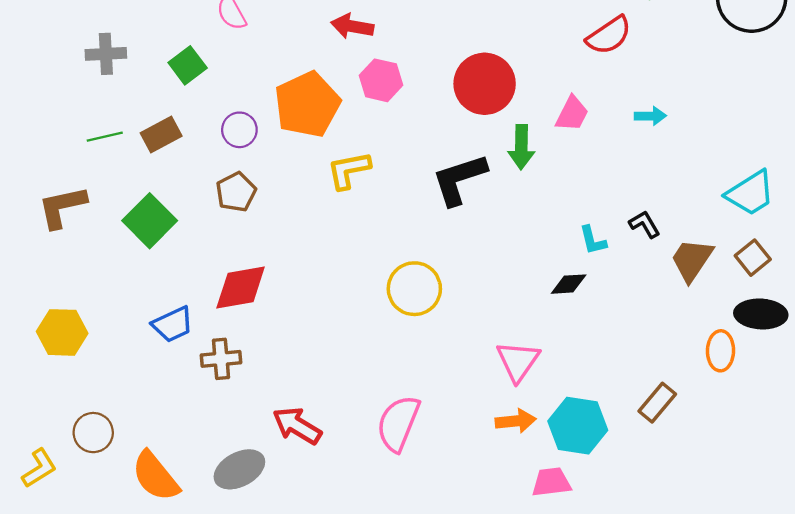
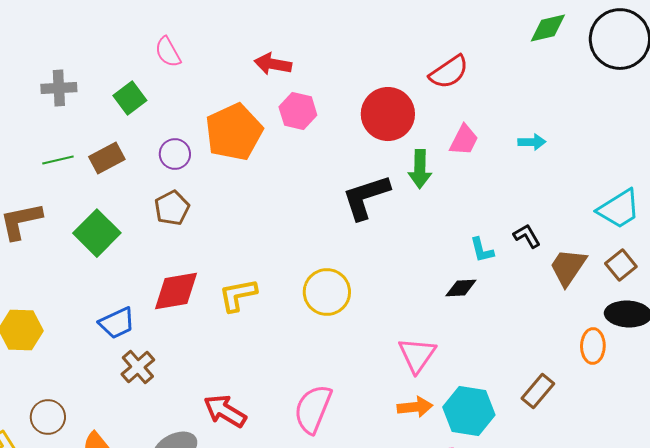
red semicircle: (609, 35) -> (449, 72), moved
yellow L-shape: (349, 170) -> (238, 295), moved
brown cross: (221, 359) -> (138, 367), moved, turned -36

